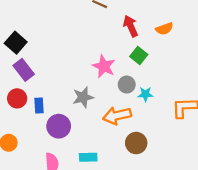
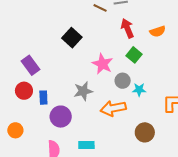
black square: (16, 43) -> (72, 38), moved
brown circle: (136, 143) -> (145, 132), moved

